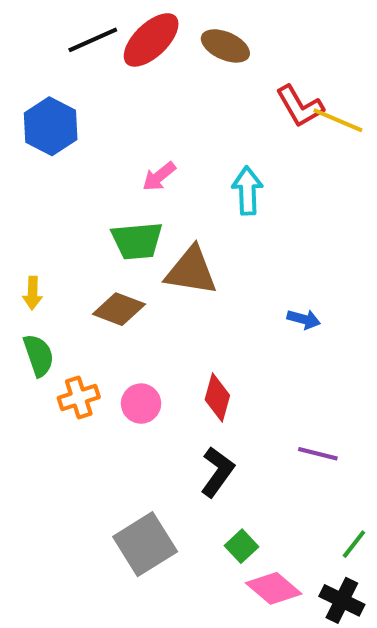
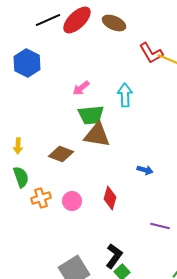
green trapezoid: (137, 241) -> (91, 115), moved
blue arrow: (304, 319) -> (145, 170), moved
black L-shape: (217, 472) -> (114, 256), moved

